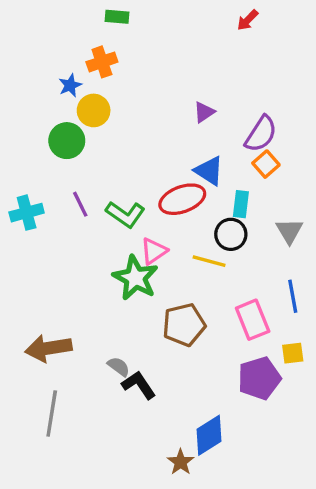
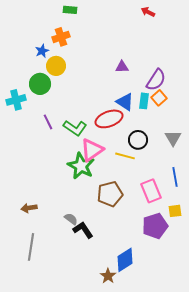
red arrow: (248, 20) -> (148, 12), turned 72
purple triangle: (204, 112) -> (122, 67), turned 32
cyan rectangle: (241, 204) -> (144, 101), moved
cyan cross: (27, 213) -> (16, 100), moved
pink triangle: (154, 251) -> (92, 150), size x1.4
brown arrow: (48, 348) -> (29, 208), size x0.6

